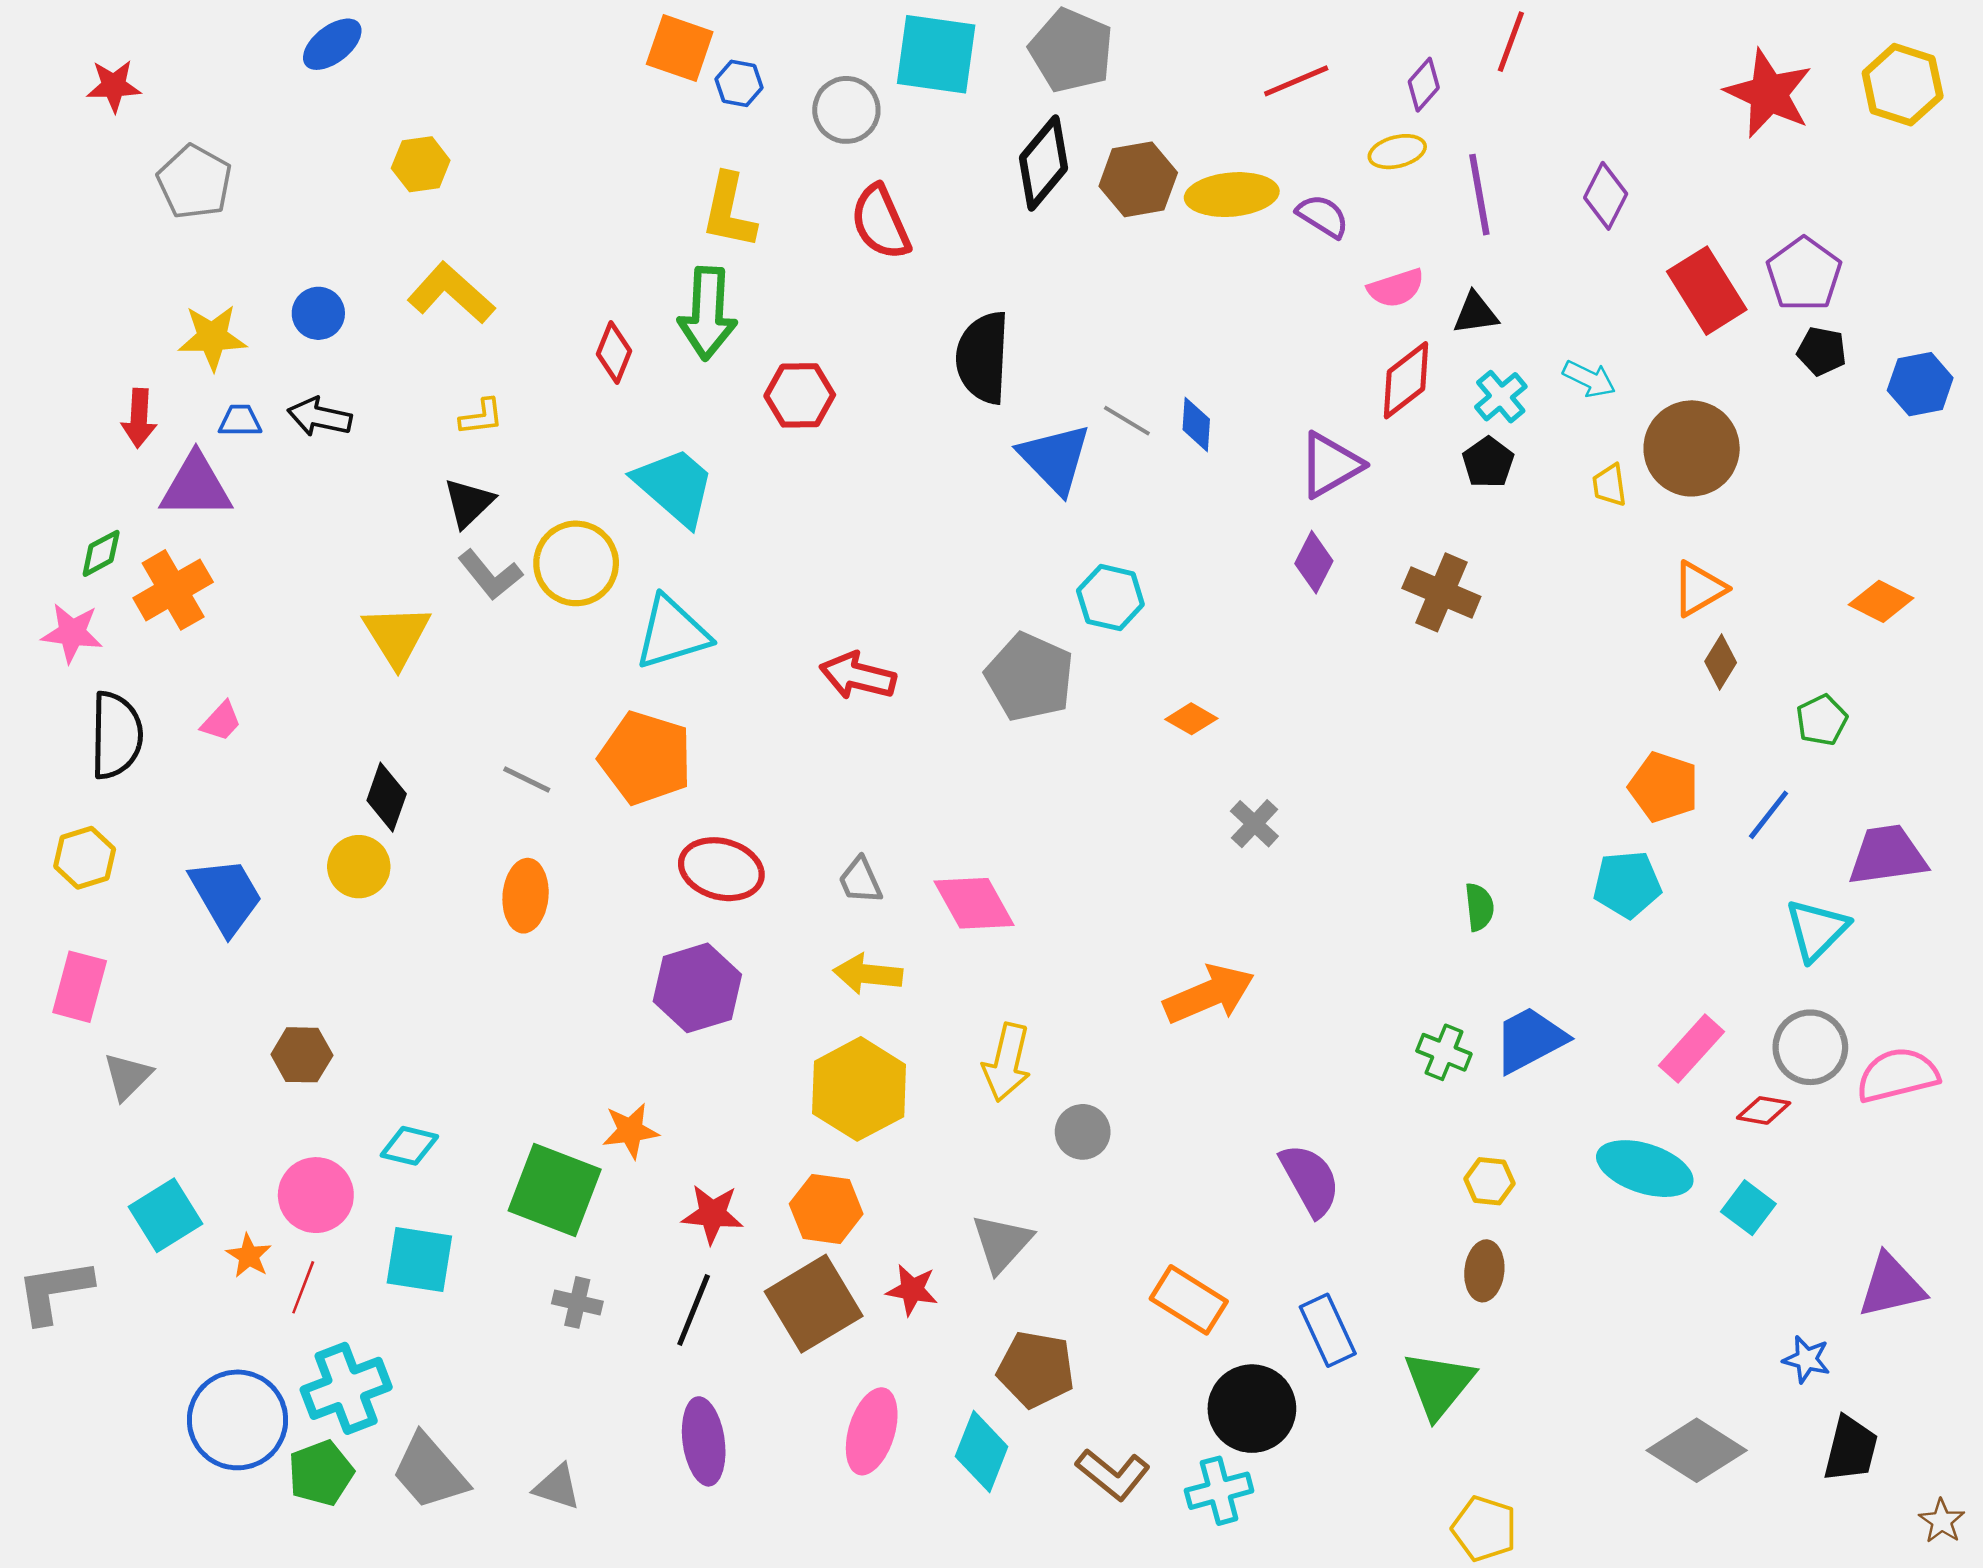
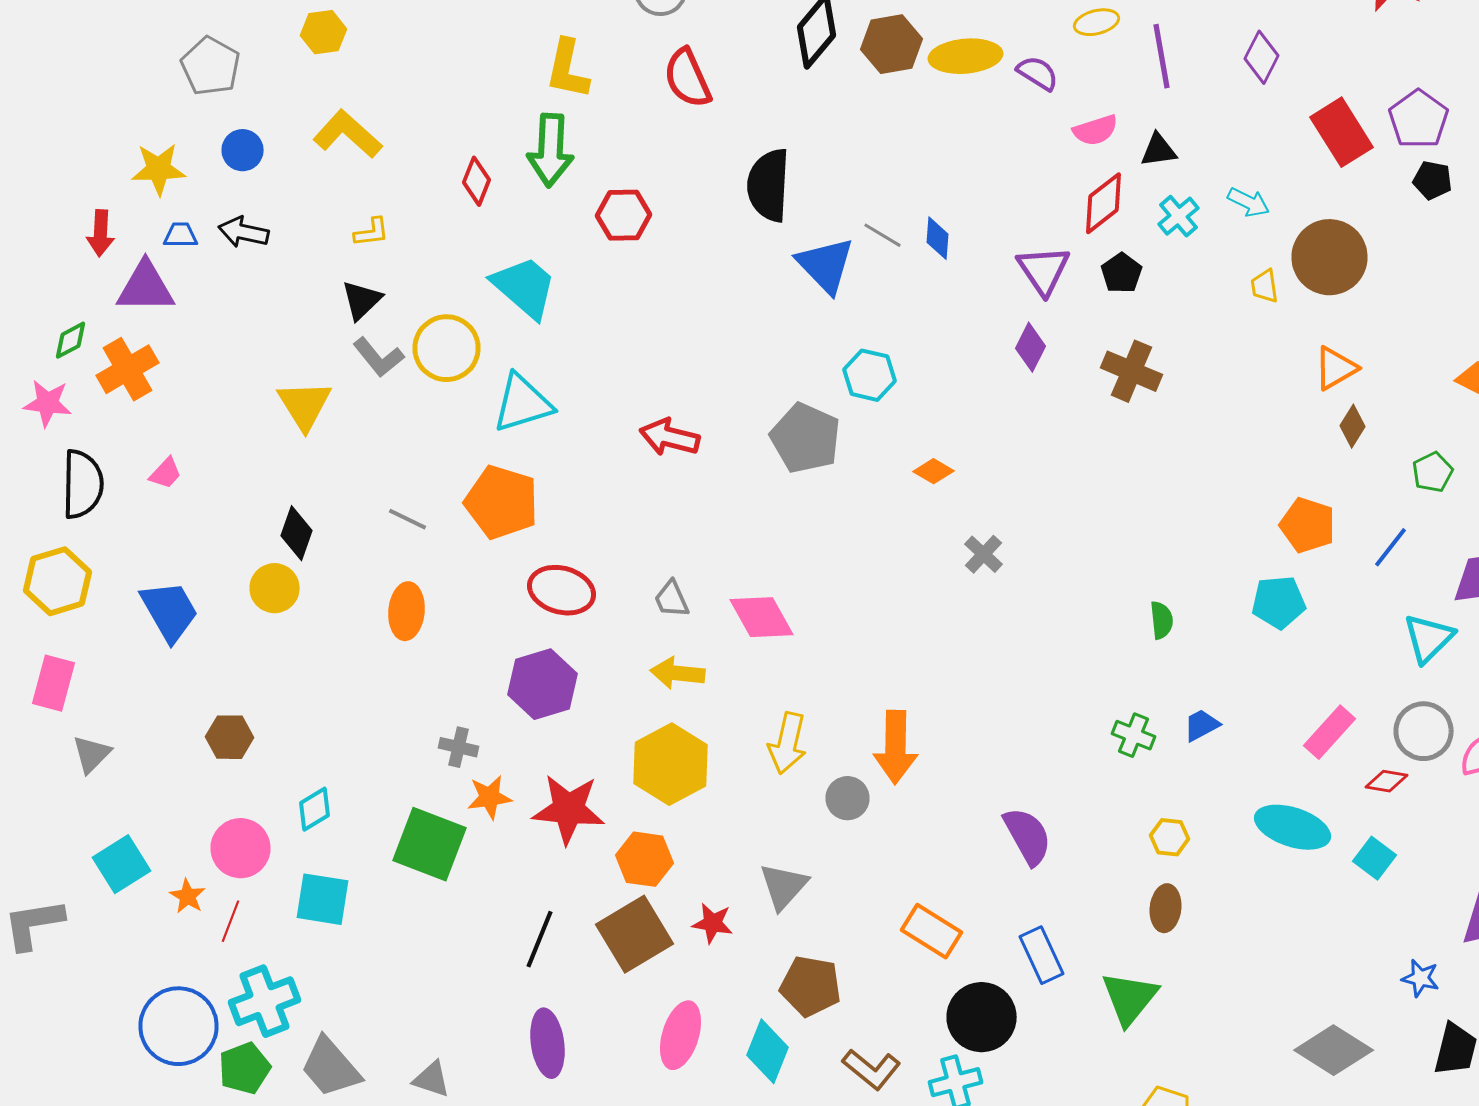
gray pentagon: (195, 182) -> (210, 66), moved
black pentagon: (1488, 462) -> (1122, 273), moved
purple triangle: (1330, 465) -> (1044, 270), turned -34
yellow hexagon: (85, 858) -> (58, 581), size x1.4
orange arrow: (1209, 994) -> (896, 747), moved, turned 114
blue trapezoid: (1530, 1040) -> (1202, 725), size x0.6
cyan diamond: (409, 1146) -> (314, 809), turned -45
red star: (713, 1214) -> (568, 809), moved, size x1.5
gray cross: (577, 1302) -> (458, 747), moved

